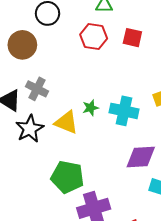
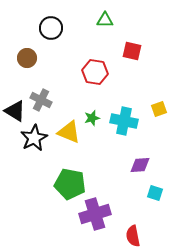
red hexagon: (94, 36) -> (95, 72), moved
brown circle: (22, 45) -> (27, 58), size x0.7
purple diamond: (141, 157) -> (140, 165), size x0.7

